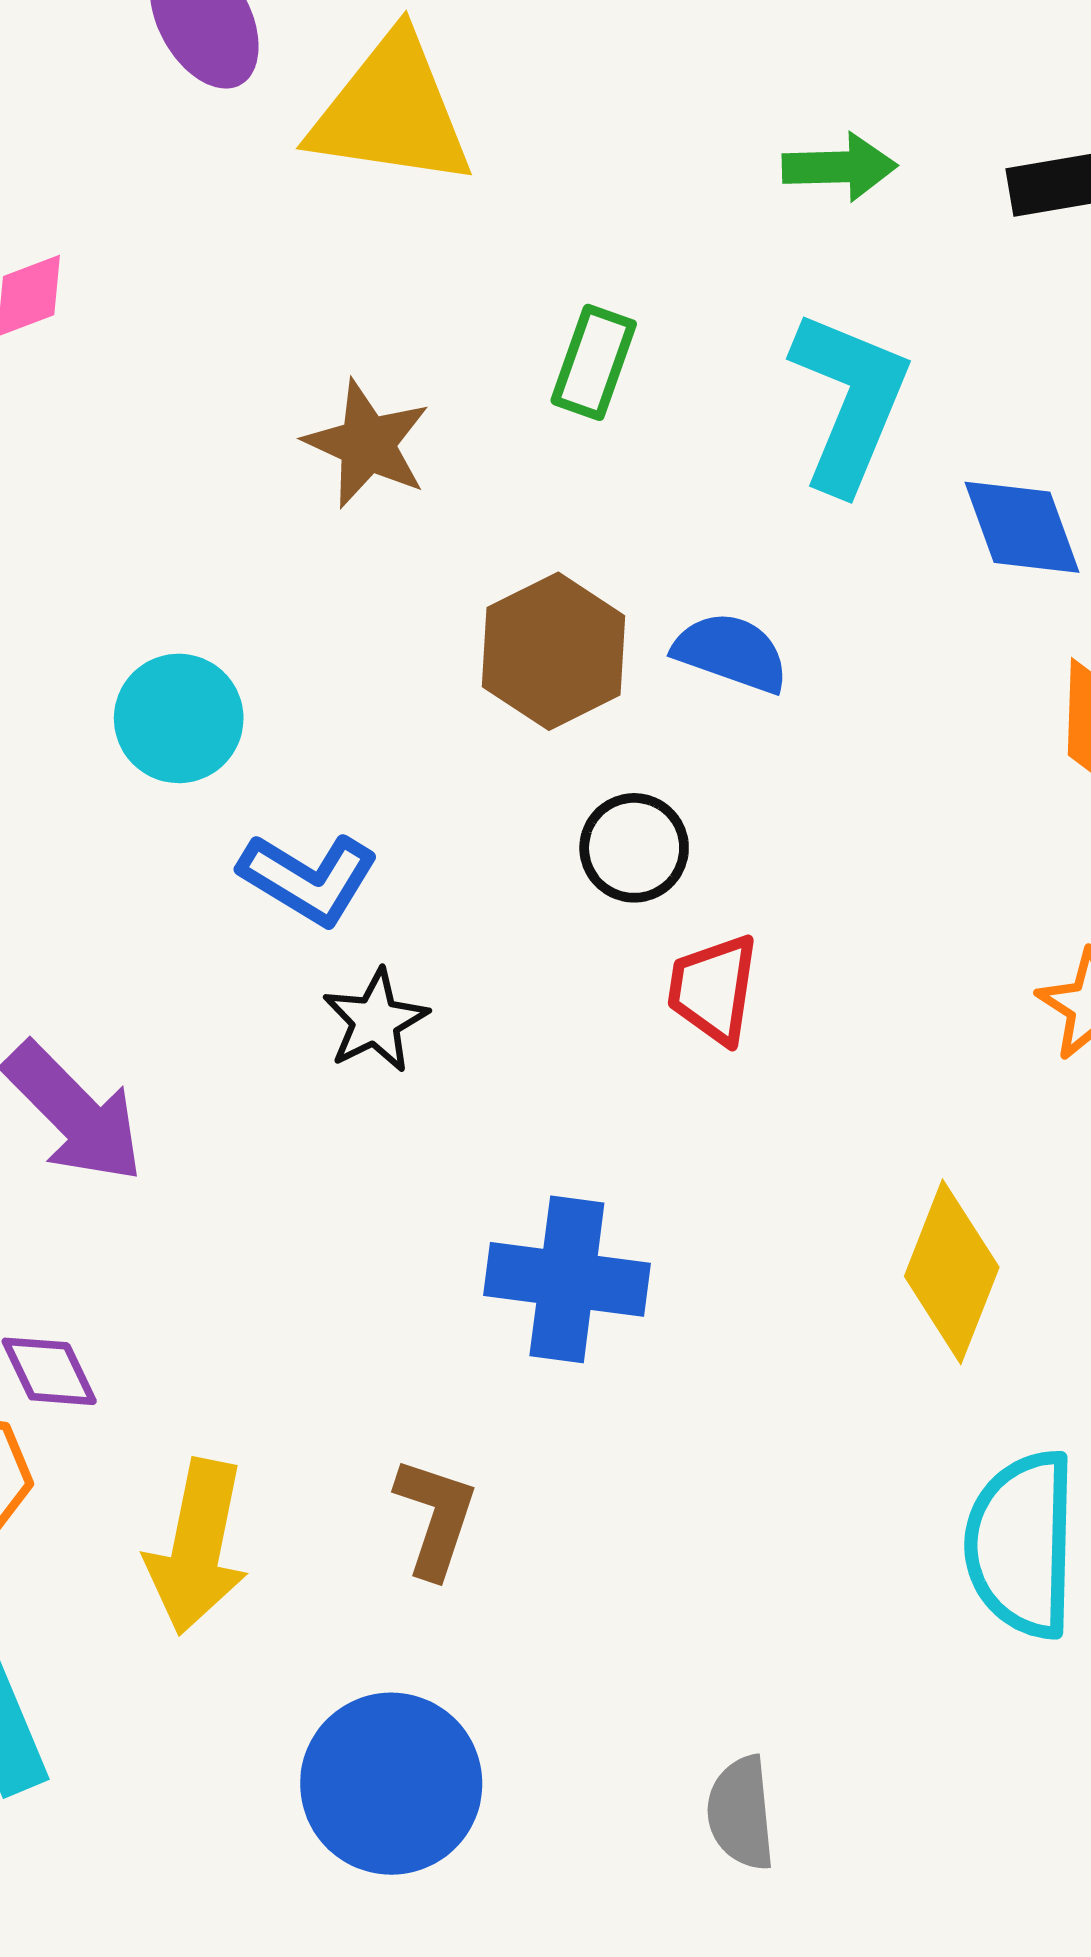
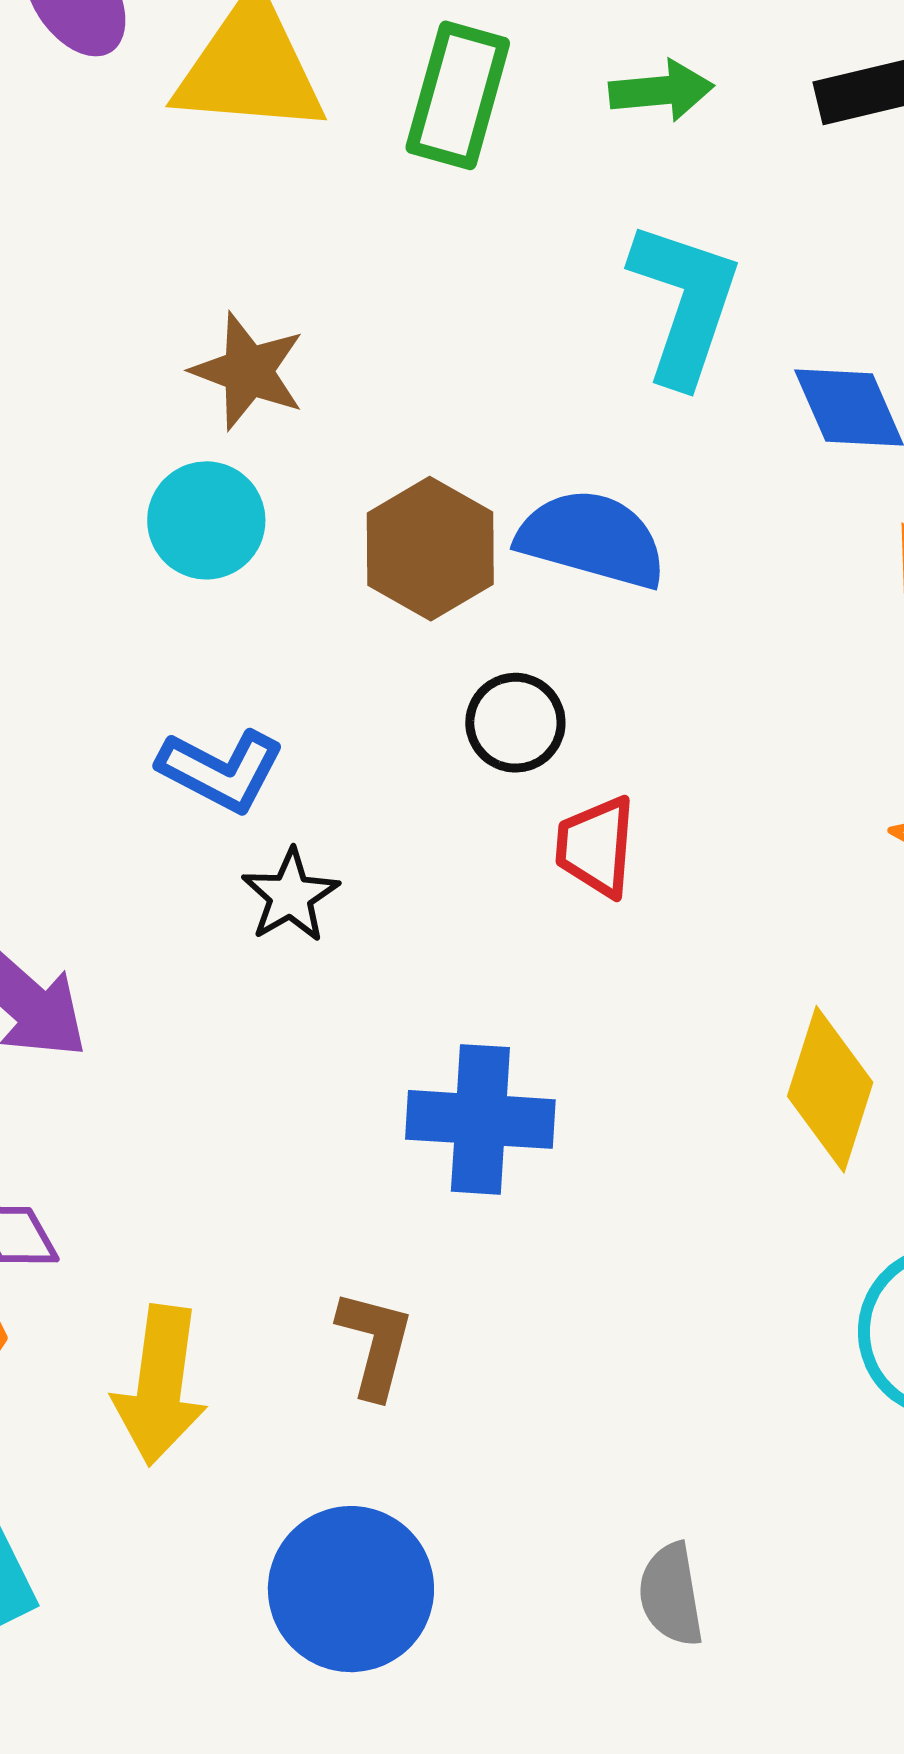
green rectangle: (594, 362) -> (458, 95), moved, size x1.4
blue semicircle: (731, 652) -> (592, 539), size x1.4
cyan circle: (179, 718) -> (206, 520), moved

